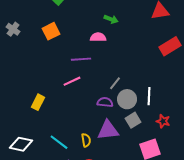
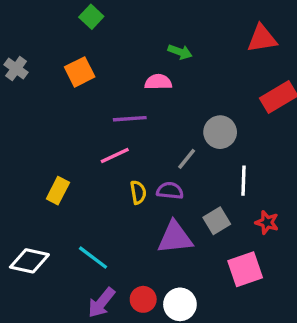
gray circle: (127, 99) -> (220, 132), moved
yellow semicircle: (86, 140) -> (138, 192), moved

